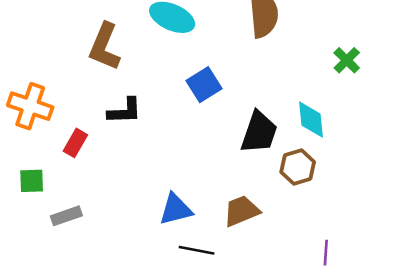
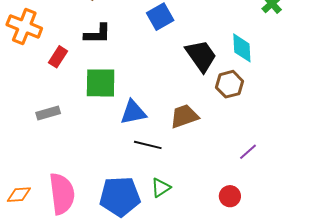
black trapezoid: (259, 132) -> (201, 56), turned -57
green square: (32, 181) -> (101, 83), moved, size x1.6
purple line: (326, 253) -> (248, 152), turned 42

